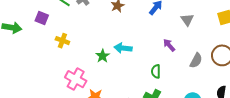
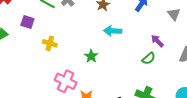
cyan arrow: (123, 48) -> (113, 31), moved
green semicircle: (156, 71) -> (149, 58), moved, turned -128

